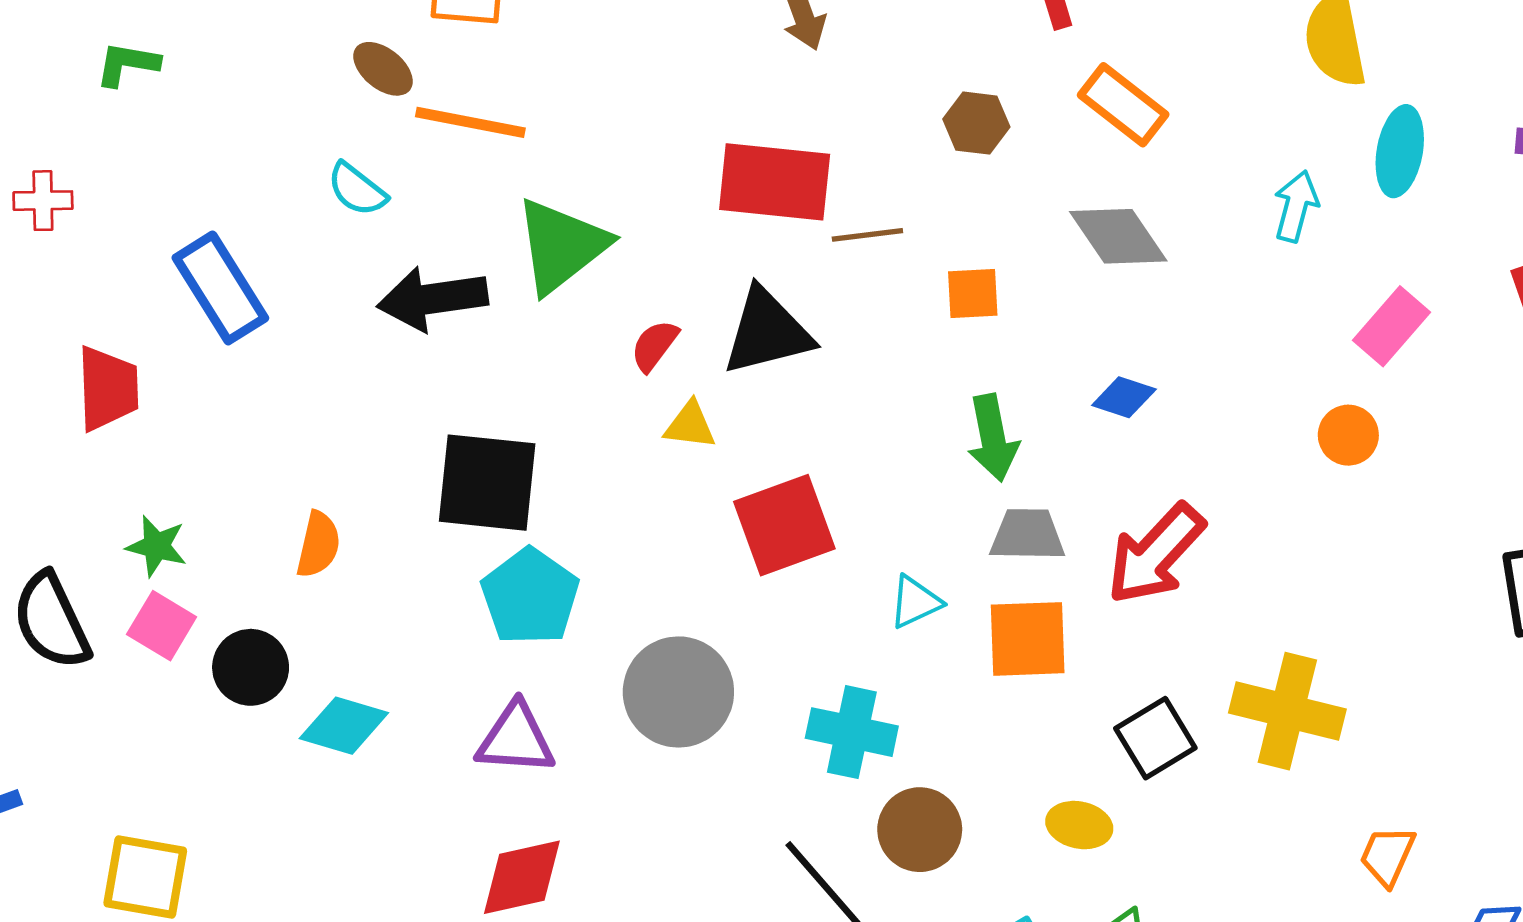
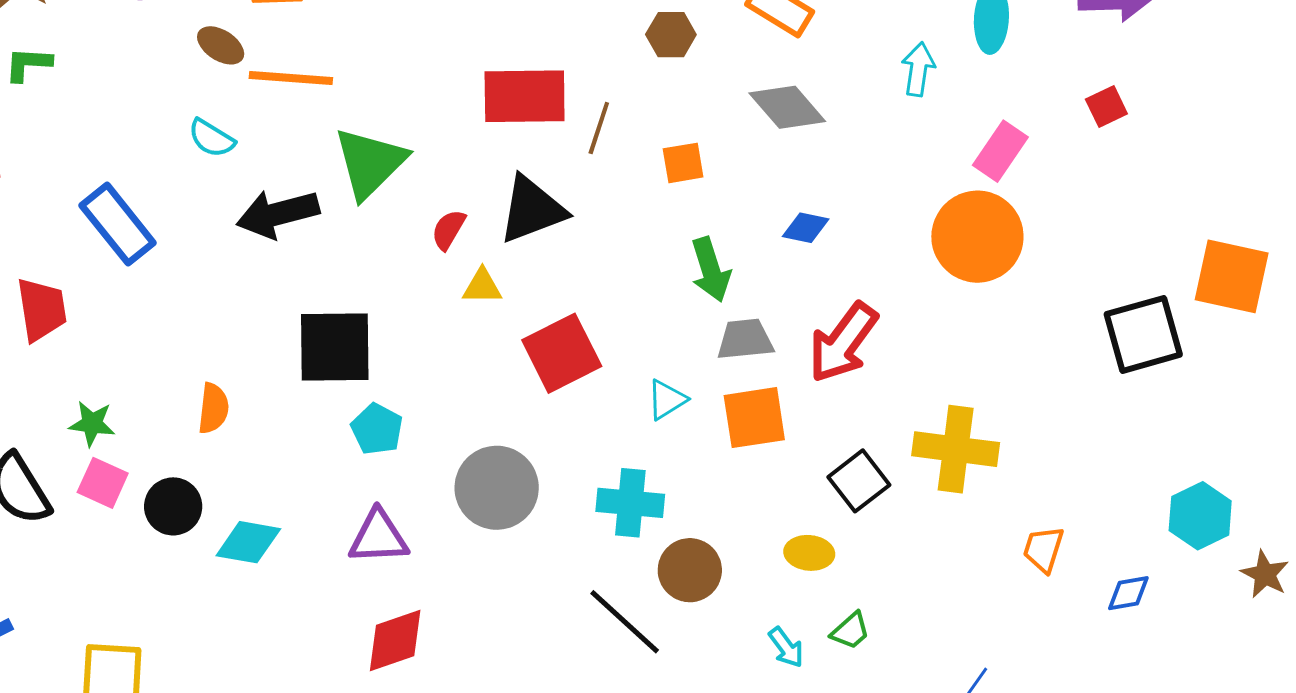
brown line: (867, 235) -> (599, 128), turned -58
orange circle: (1348, 435) -> (977, 237), size x2.0
cyan pentagon: (530, 597) -> (377, 429), size x0.7

